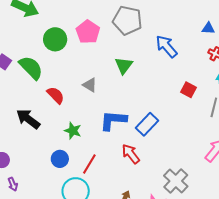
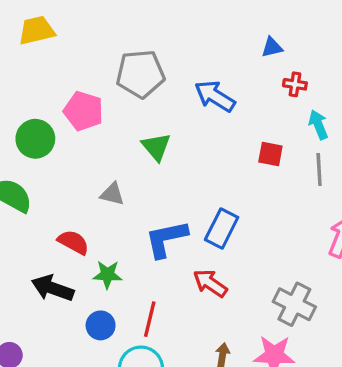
red semicircle: (56, 95) -> (73, 242), moved
black arrow: (28, 119) -> (53, 288), moved

